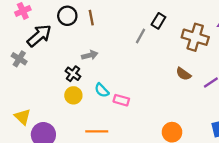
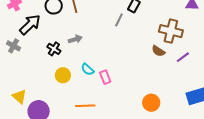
brown cross: (195, 37) -> (171, 31), moved
black cross: (73, 74) -> (54, 49), moved
pink rectangle: (121, 100) -> (105, 77), turned 56

